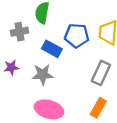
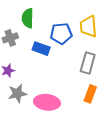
gray star: (43, 75) -> (17, 93), moved

